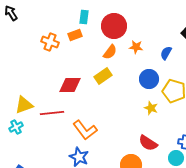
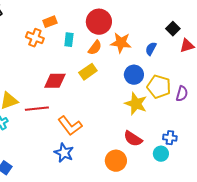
cyan rectangle: (84, 17) -> (69, 40), moved
orange rectangle: (75, 35) -> (50, 22), moved
orange star: (136, 47) -> (121, 43), size x1.5
yellow star: (151, 108) -> (136, 104), size x1.6

